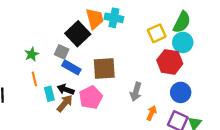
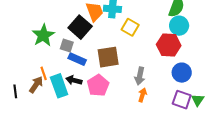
yellow square: (157, 33) -> (130, 27), moved, turned -30
green star: (32, 54) -> (43, 35), moved, size x1.6
cyan rectangle: (49, 94) -> (59, 86), size x1.6
brown arrow: (65, 103) -> (36, 85), moved
orange arrow: (152, 113) -> (142, 95), moved

